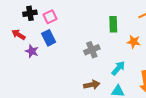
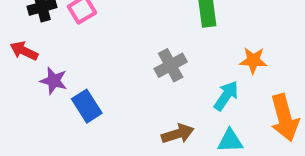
blue rectangle: (49, 38) -> (87, 106), moved
orange star: (134, 42) -> (253, 60), moved

